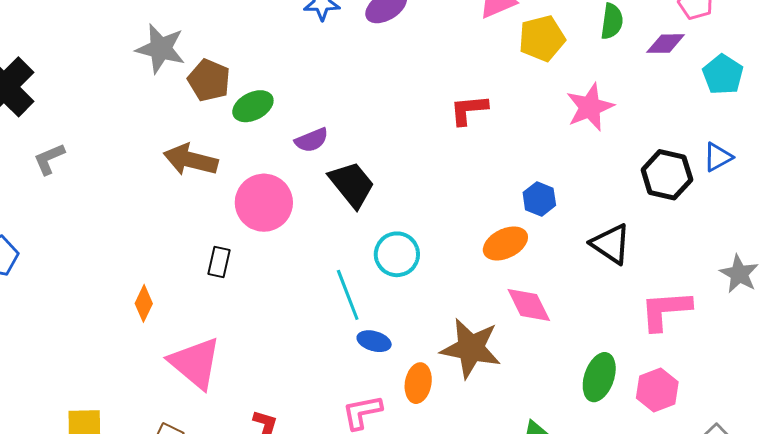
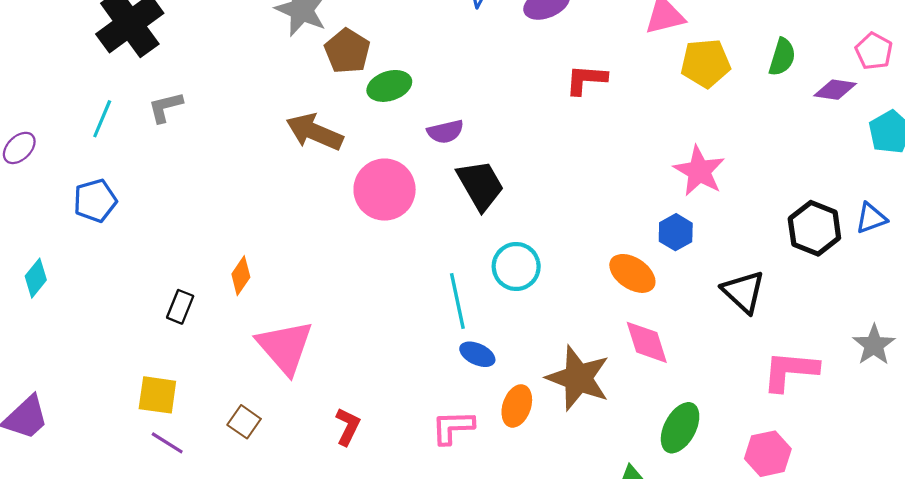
pink star: (590, 107) -> (699, 171), moved, turned -30
red L-shape: (469, 110) -> (586, 80), moved
orange ellipse: (505, 243) -> (632, 273), turned 51
black rectangle: (219, 262) -> (180, 307), moved
green ellipse: (599, 377) -> (680, 428), moved

